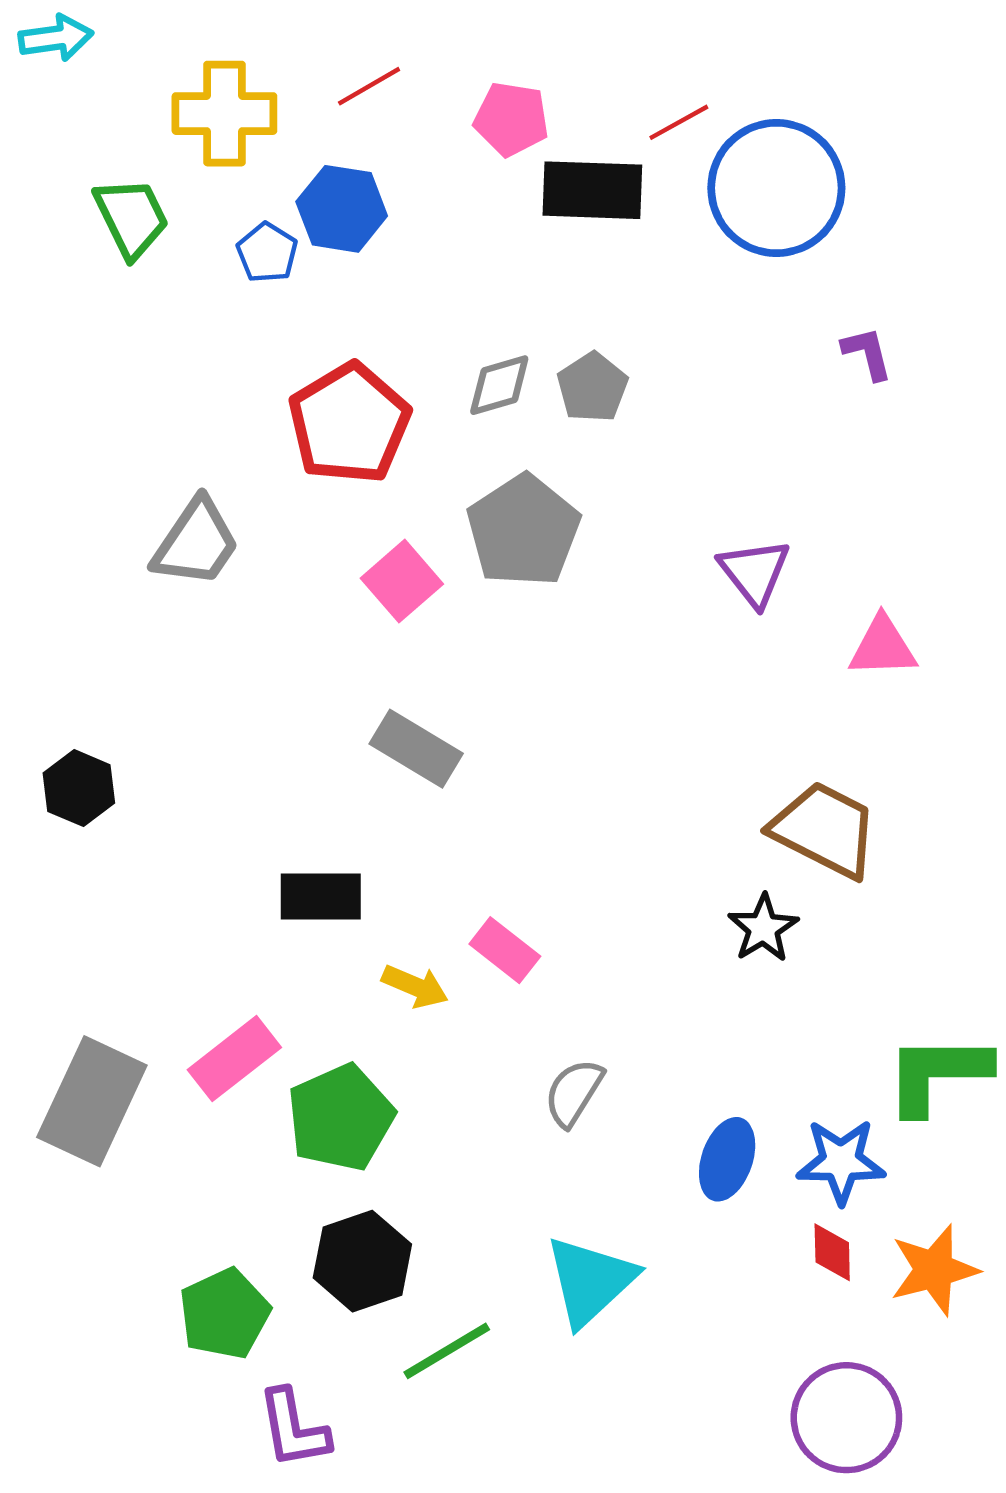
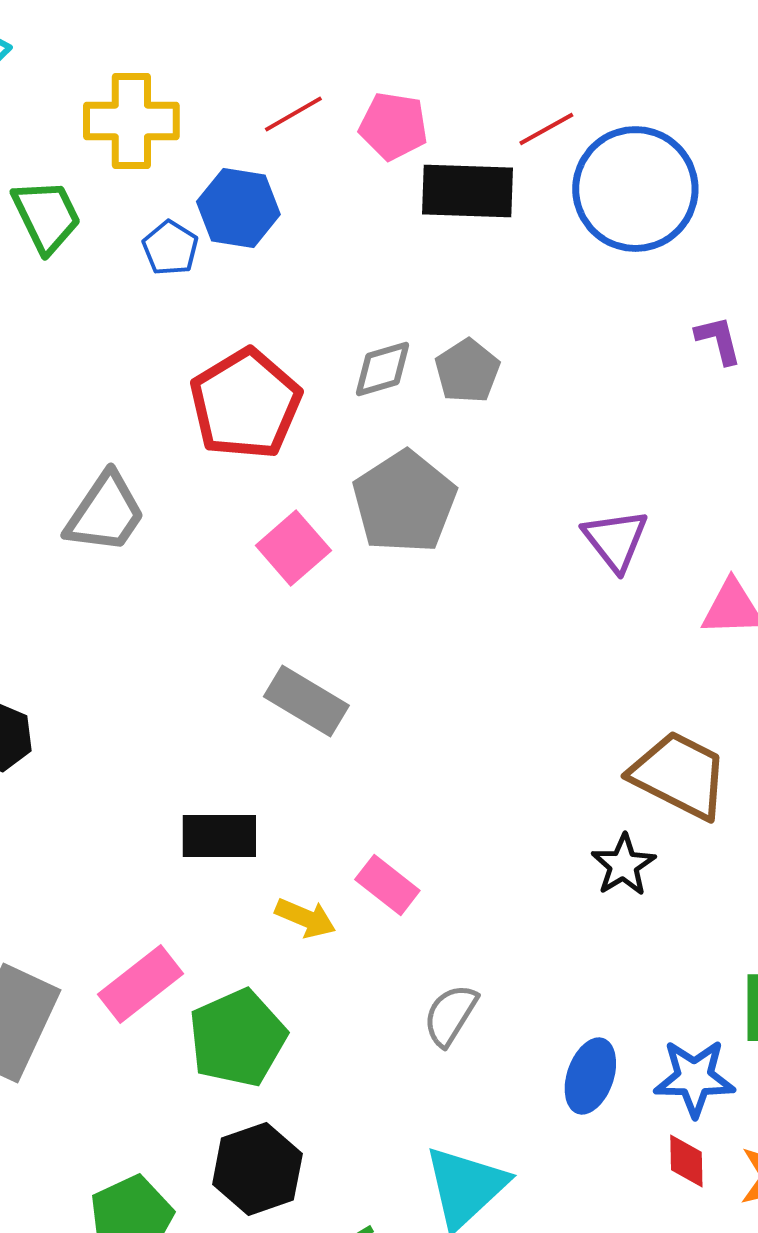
red line: (369, 86) -> (293, 114), moved

